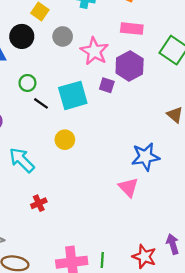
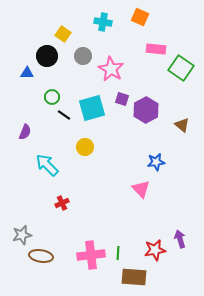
pink rectangle: (132, 29) -> (156, 49), moved
purple hexagon: (130, 66) -> (146, 110), moved
blue star: (145, 157) -> (156, 162), size x0.7
red star: (144, 257) -> (155, 250), turned -30

